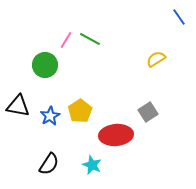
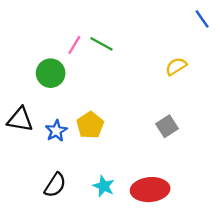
red ellipse: (116, 135) -> (150, 190), moved

